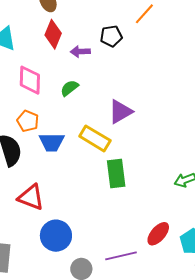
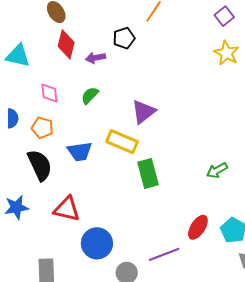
pink diamond: (30, 80) -> (49, 93), size x0.7
orange pentagon: (28, 121) -> (42, 128), moved

